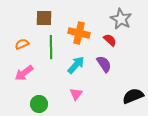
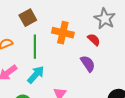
brown square: (44, 18) -> (28, 18), turned -30
cyan arrow: (76, 65) -> (36, 75), moved

